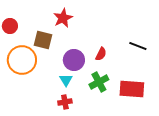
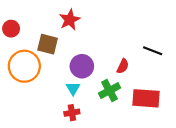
red semicircle: (101, 54) -> (123, 66), moved

